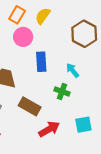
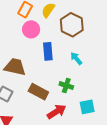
brown hexagon: (84, 34) -> (72, 25), moved
green cross: (62, 91) -> (66, 85), moved

